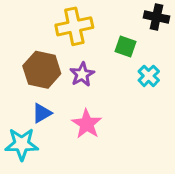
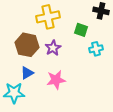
cyan cross: (149, 76) -> (96, 49), turned 32
pink star: (87, 124) -> (56, 80), turned 30

